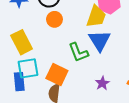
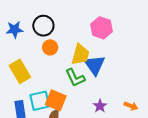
yellow trapezoid: (96, 16) -> (80, 54), moved
cyan square: (28, 68) -> (40, 101), moved

